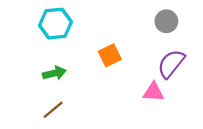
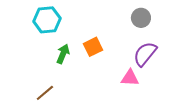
green arrow: (54, 73) -> (63, 54), moved, turned -54

